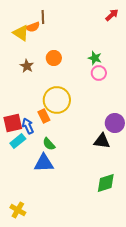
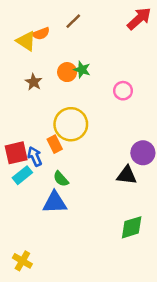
red arrow: (112, 15) -> (139, 19), size x1.5
brown line: (43, 17) -> (73, 21), moved, turned 48
green star: (95, 58) -> (82, 70), moved

